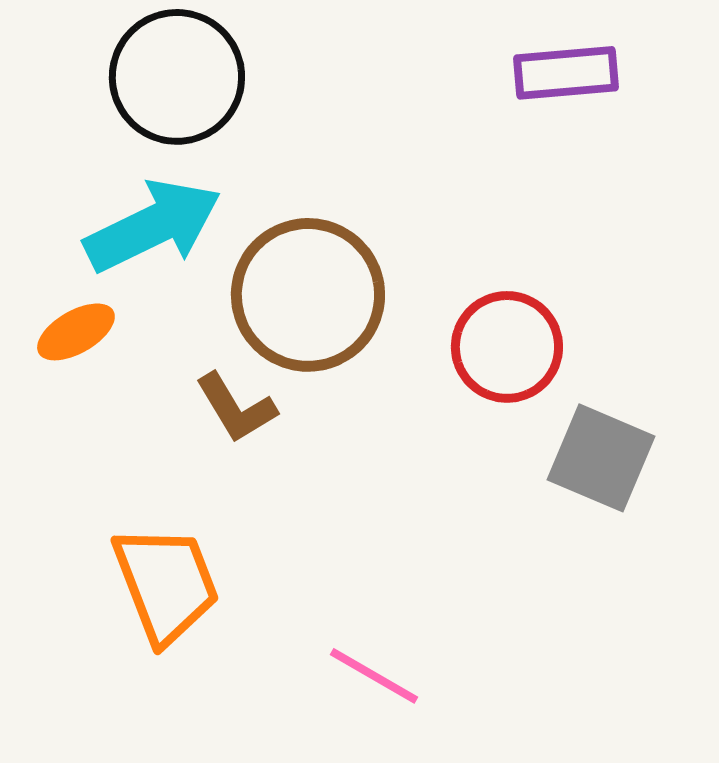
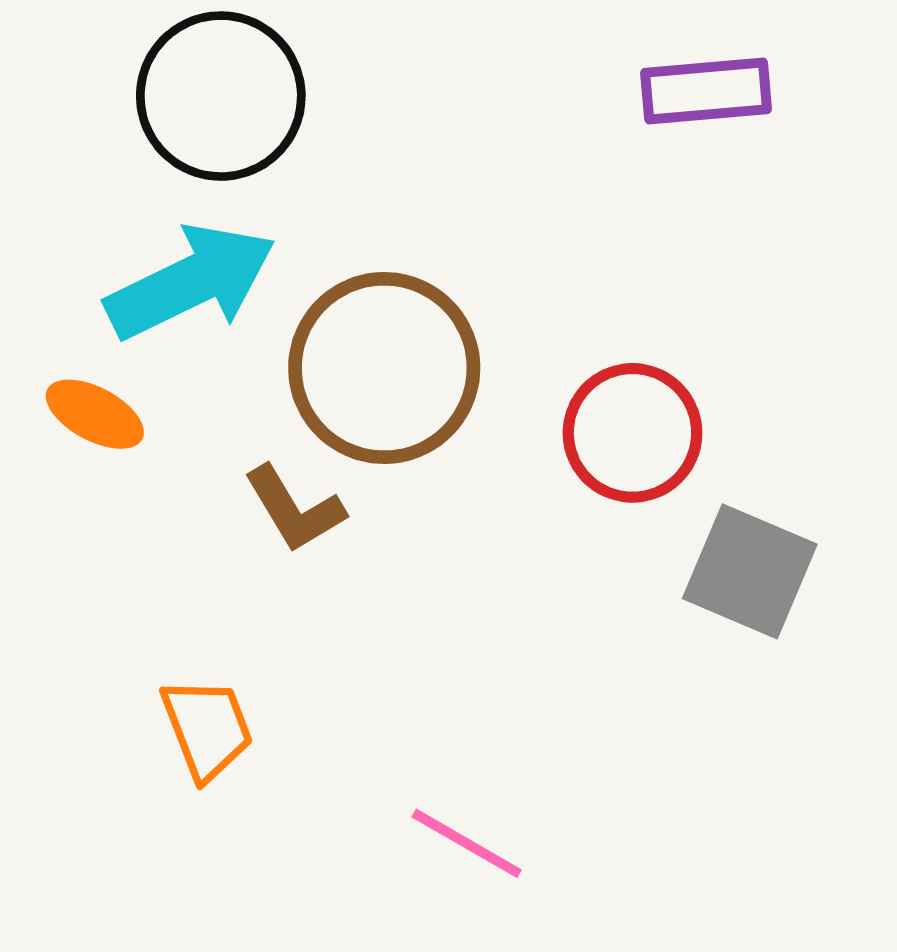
orange ellipse: (76, 332) -> (95, 414), turned 58
orange trapezoid: (166, 584) -> (207, 729), size x0.7

